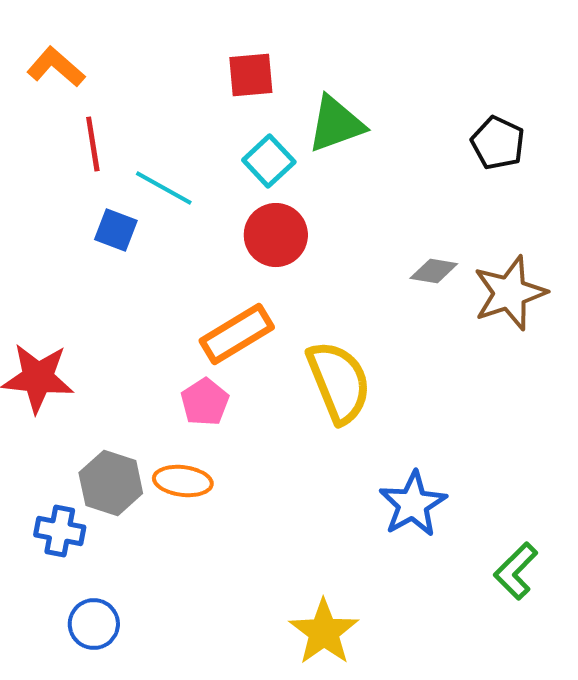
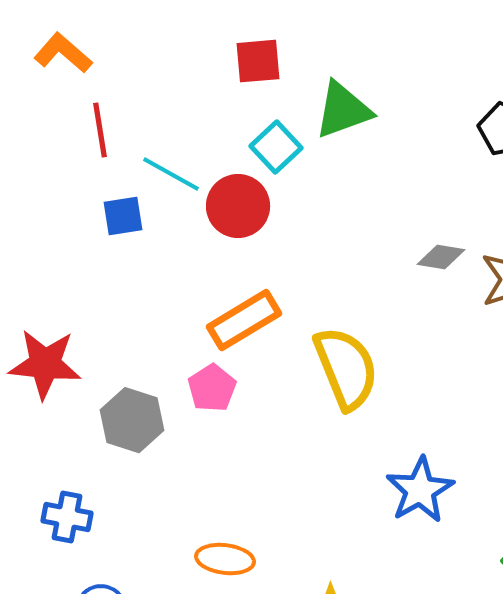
blue square: (116, 230) -> (123, 216), turned -30
red circle: (276, 235) -> (238, 206), moved
orange ellipse: (183, 481) -> (225, 559), moved
gray hexagon: (111, 483) -> (132, 420), moved

